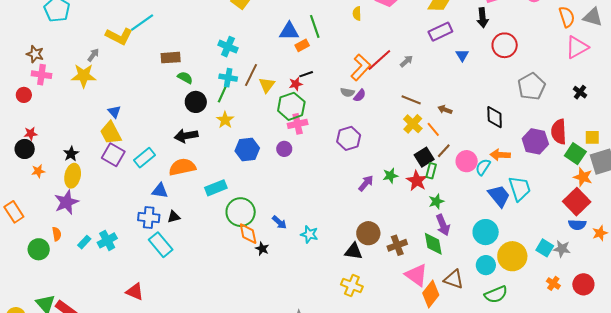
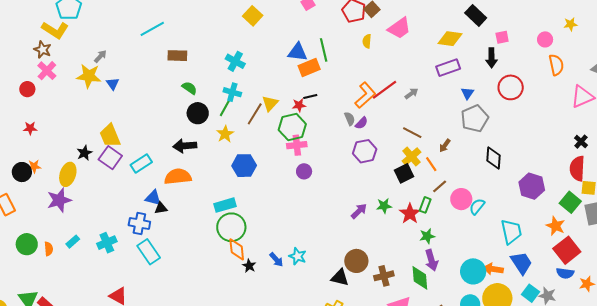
orange semicircle: (567, 17) -> (556, 65), moved
yellow L-shape: (119, 36) -> (55, 30), moved
orange rectangle: (302, 45) -> (309, 67), size x1.5
brown rectangle: (171, 58) -> (177, 56), moved
pink cross: (41, 75) -> (47, 71), turned 30
brown line: (251, 75) -> (255, 114), moved
gray pentagon: (531, 86) -> (475, 118), moved
gray semicircle: (347, 92) -> (350, 119), turned -128
brown arrow: (445, 110) -> (445, 146), turned -80
blue triangle: (114, 112) -> (113, 84), moved
red semicircle: (559, 132) -> (577, 168), moved
purple hexagon: (349, 138) -> (365, 151), moved
black circle: (25, 149) -> (22, 172), moved
purple circle: (284, 149) -> (304, 171), moved
black star: (71, 154) -> (84, 153), moved
orange arrow: (500, 155) -> (493, 269), moved
black square: (424, 157) -> (404, 173), moved
orange star: (583, 177) -> (556, 226), moved
cyan rectangle: (216, 188) -> (225, 205), moved
blue trapezoid: (499, 196) -> (521, 263), moved
black triangle: (174, 217) -> (161, 208), moved
blue arrow: (279, 222) -> (276, 260), moved
orange semicircle: (57, 234) -> (49, 249), moved
cyan cross: (107, 240) -> (107, 243), moved

